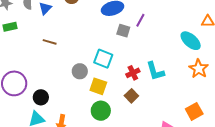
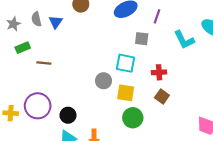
gray square: (123, 31) -> (142, 39), moved
brown line: (50, 42) -> (44, 63), moved
cyan L-shape: (155, 71) -> (184, 40), moved
red cross: (133, 73) -> (159, 72), turned 32

